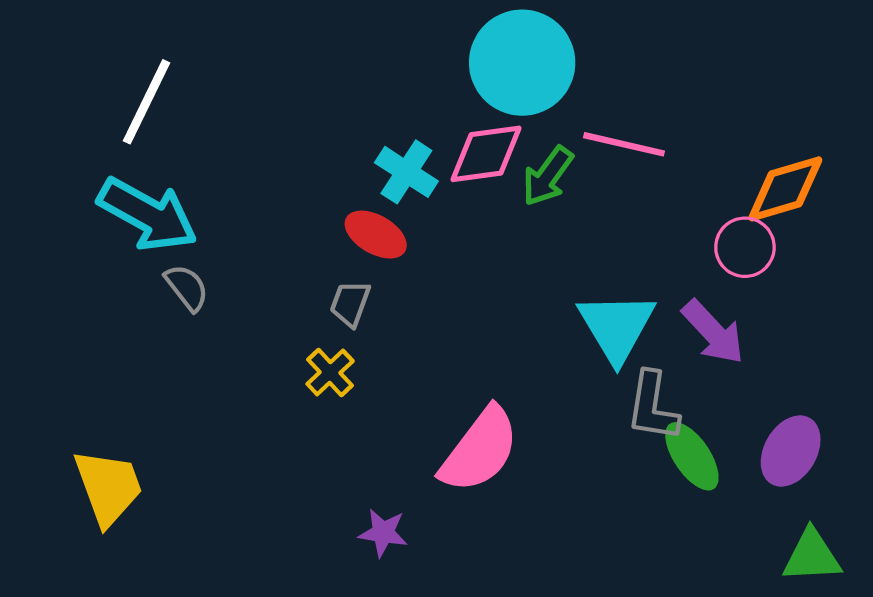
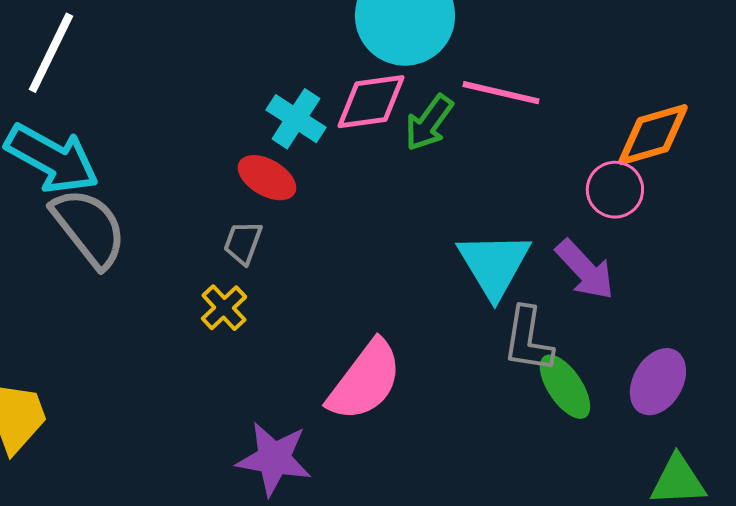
gray semicircle: (187, 288) -> (89, 228), size x1.8
purple star: (383, 533) -> (274, 459), size x1.6

